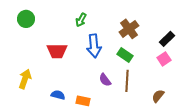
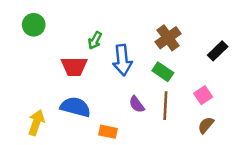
green arrow: (81, 20) -> (95, 40), moved
pink square: (164, 59) -> (203, 95), moved
yellow arrow: (25, 79) -> (36, 123), moved
blue semicircle: (58, 95) -> (75, 107), moved, size x1.6

